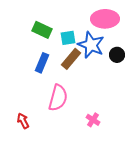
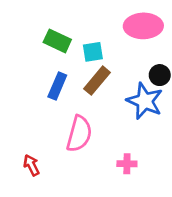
blue star: (91, 45) -> (145, 101), moved
pink cross: (93, 120) -> (127, 164), turned -32

